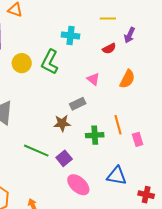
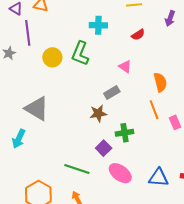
purple arrow: (130, 35) -> (170, 18), moved
orange semicircle: (127, 79) -> (160, 82), moved, turned -36
green cross: (95, 135) -> (125, 133), moved
green line: (36, 151) -> (77, 169), moved
blue triangle: (117, 176) -> (159, 178), moved

